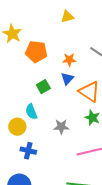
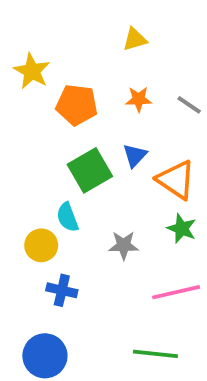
orange star: (69, 60) -> (139, 99), moved
green square: (43, 87) -> (90, 170), size x1.6

